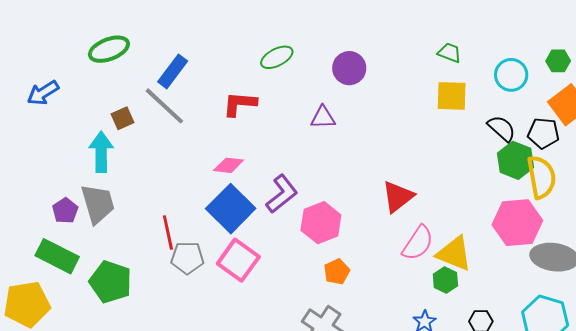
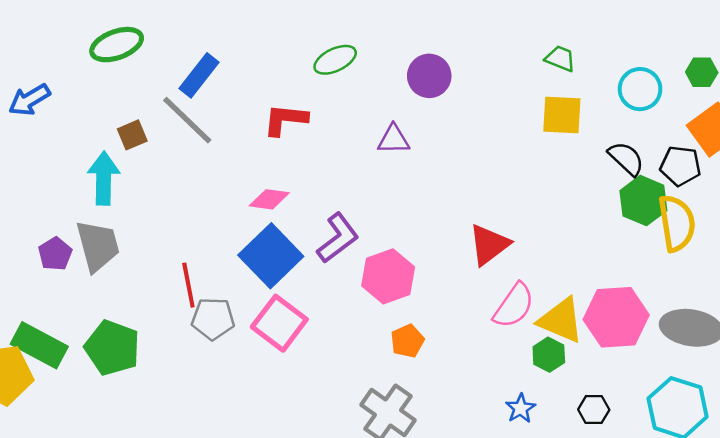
pink hexagon: (517, 223) -> (616, 317), moved
green rectangle: (57, 256) -> (39, 345), moved

